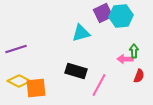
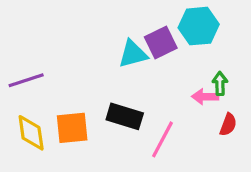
purple square: (103, 13) -> (161, 42), moved
yellow diamond: (19, 81) -> (31, 133), turned 55
orange square: (36, 88) -> (72, 128), moved

